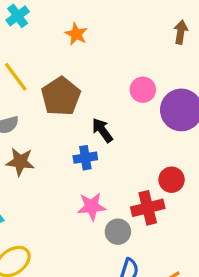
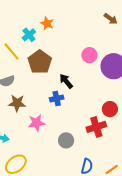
cyan cross: (18, 16) -> (29, 35), moved
brown arrow: (181, 32) -> (111, 19), turned 120
pink star: (92, 207) -> (36, 123), moved
gray circle: (118, 232) -> (66, 140), moved

